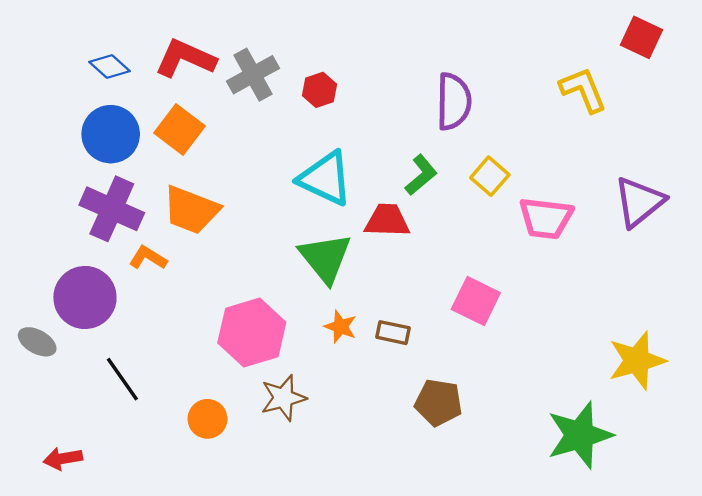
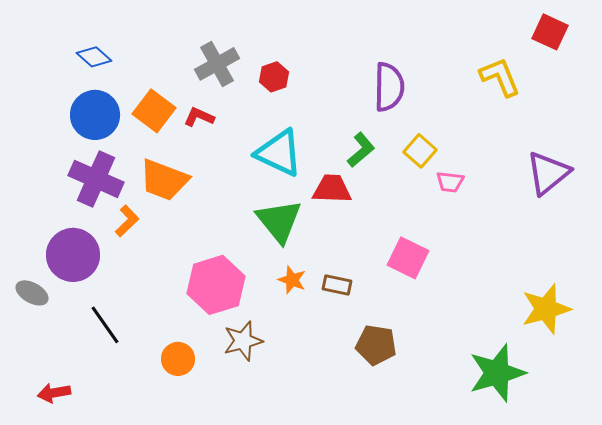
red L-shape: (185, 58) -> (199, 117), moved, size x0.6
pink trapezoid: (546, 218) -> (450, 182), moved, size x0.6
orange L-shape: (148, 258) -> (127, 221), turned 104

